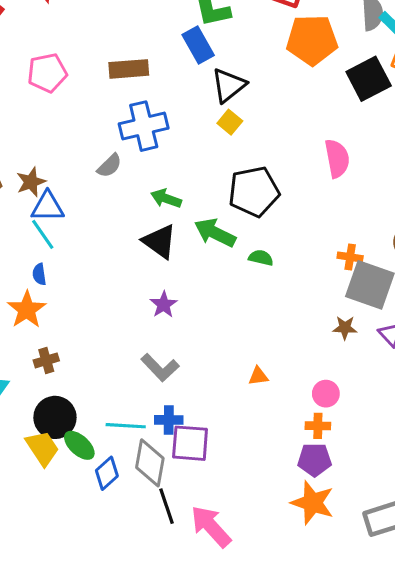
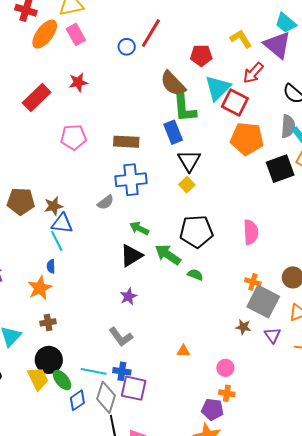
black triangle: (229, 85) -> (189, 161), turned -30
pink semicircle: (337, 158) -> (251, 232), moved
black triangle: (160, 241) -> (131, 255), turned 45
orange cross: (318, 426) -> (227, 393), moved

